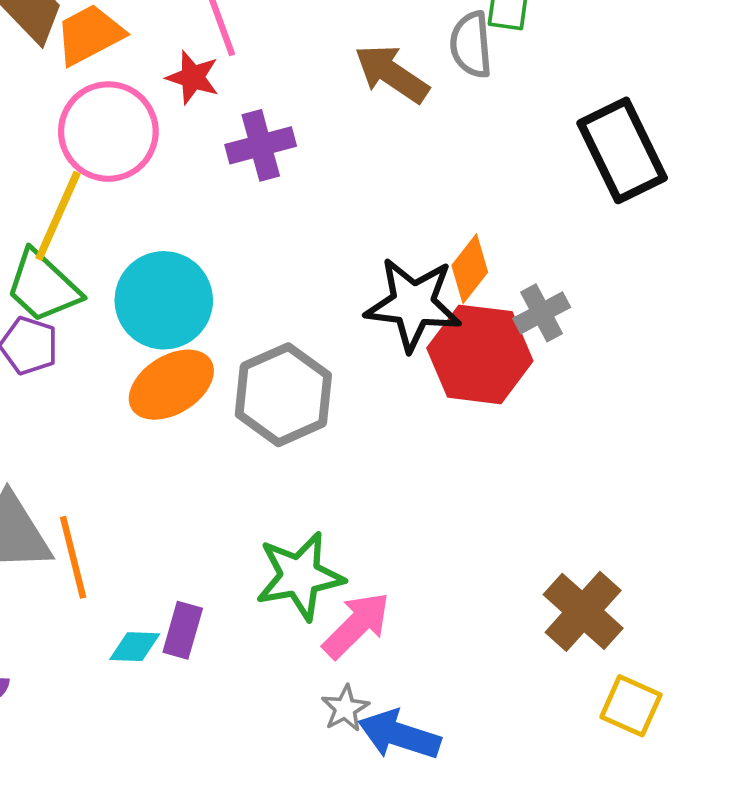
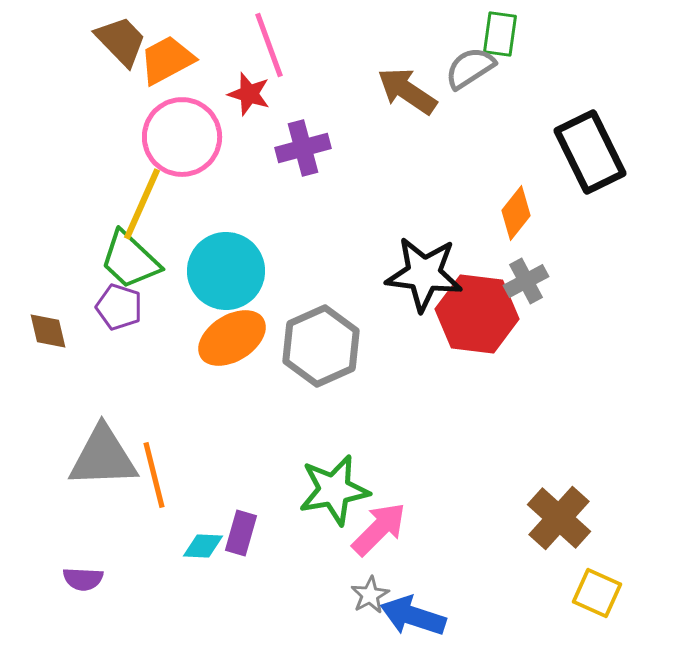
gray semicircle: (471, 45) -> (470, 68), turned 62
orange diamond: (470, 269) -> (516, 213), moved

